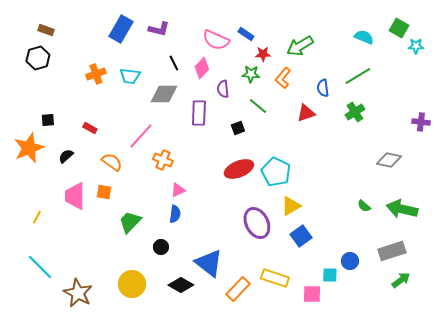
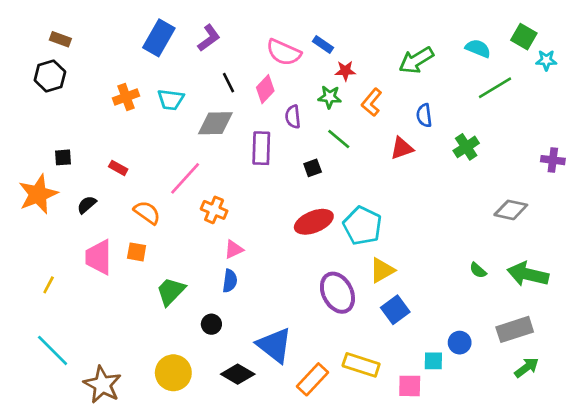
purple L-shape: (159, 29) -> (209, 38), turned -50
green arrow: (300, 46) -> (416, 60), moved
green line: (358, 76) -> (495, 88), moved

